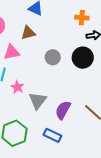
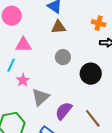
brown triangle: (28, 33) -> (59, 27), moved
black circle: (83, 58) -> (91, 74), moved

